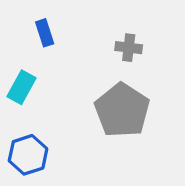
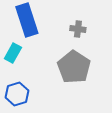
blue rectangle: (45, 33) -> (27, 20), size x2.0

